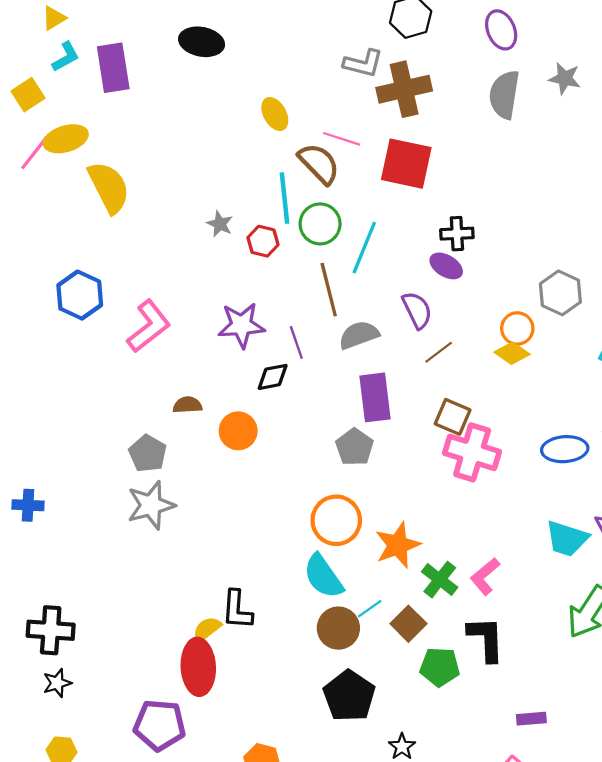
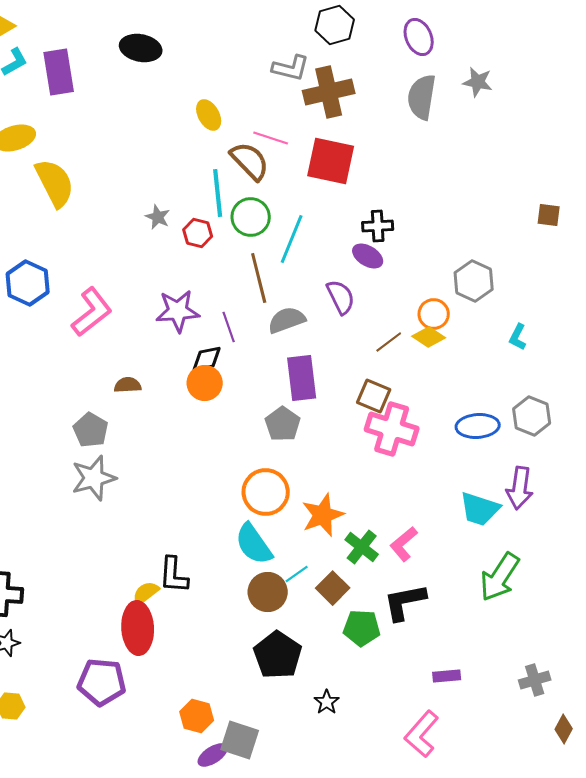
brown line: (439, 352) -> (389, 342), moved
orange circle: (238, 431) -> (205, 383), moved
black L-shape: (486, 639) -> (405, 602), turned -99

